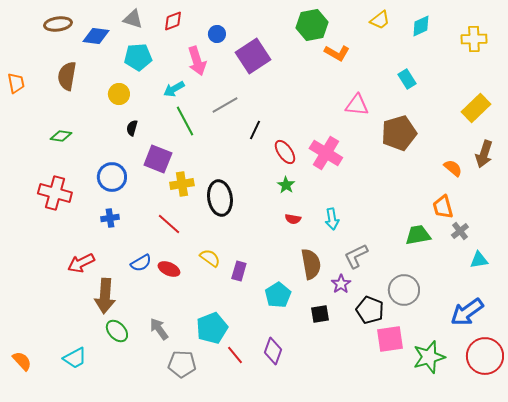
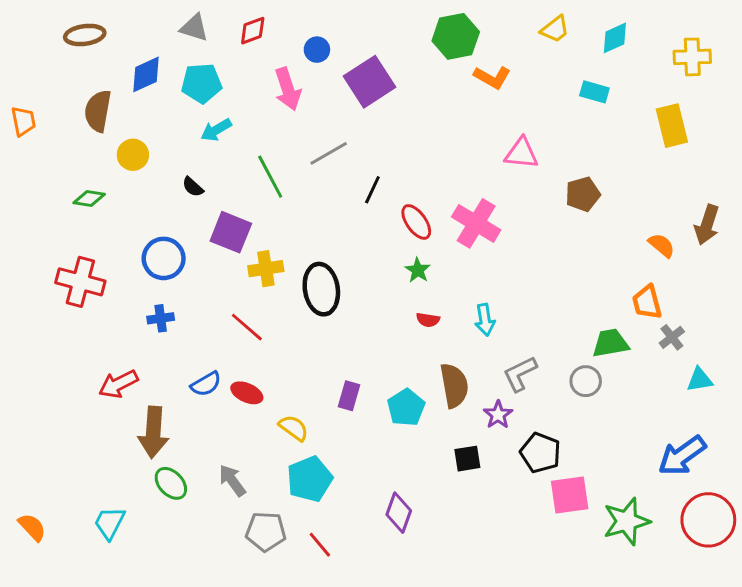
blue diamond: (96, 36) -> (146, 74), moved, turned -32
cyan rectangle: (407, 79) -> (594, 92), moved, turned -42
cyan arrow: (174, 89) -> (216, 130), moved
yellow circle: (119, 94) -> (133, 155), moved
yellow rectangle: (476, 108) -> (672, 126), moved, turned -60
black semicircle: (132, 128) -> (193, 187), turned -63
brown pentagon: (399, 133) -> (583, 194), size x0.7
yellow semicircle: (210, 258) -> (294, 428), moved
gray circle: (404, 290) -> (586, 381), moved, size x0.7
cyan pentagon: (278, 295) -> (406, 407), moved
red line: (235, 355) -> (320, 545), moved
cyan trapezoid: (75, 358) -> (110, 523), turned 145

